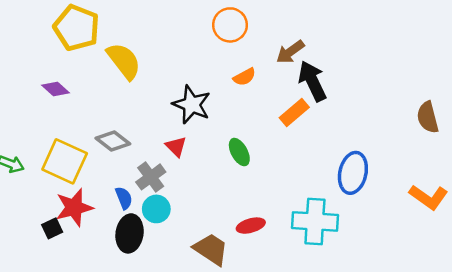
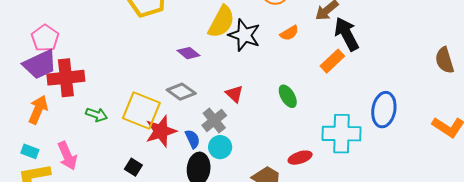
yellow semicircle: (124, 61) -> (221, 22), moved, turned 68
purple diamond: (56, 89) -> (188, 53), moved
black star: (192, 104) -> (244, 35), moved
red star: (74, 208) -> (161, 131), moved
cyan cross: (315, 221) -> (341, 134), moved
black square: (52, 228) -> (133, 167), turned -30

